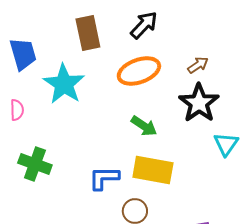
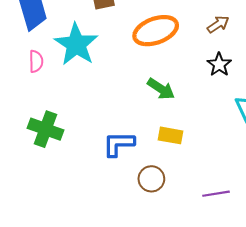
black star: (199, 103) -> (219, 65), size x0.6
pink semicircle: (17, 110) -> (36, 61), moved
yellow rectangle: (153, 170) -> (170, 135), size x0.6

